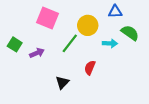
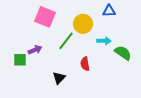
green semicircle: (130, 33) -> (123, 53), moved
green square: (15, 44) -> (20, 60), moved, turned -32
red semicircle: (90, 68) -> (85, 64), turned -32

